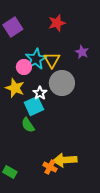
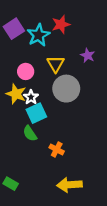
cyan star: (36, 59) -> (38, 35), moved
white star: (40, 93) -> (31, 97), moved
yellow arrow: (65, 160) -> (69, 185), moved
orange cross: (50, 167) -> (57, 149), moved

